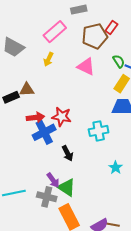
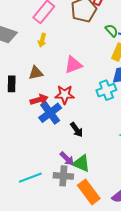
pink triangle: (86, 67) -> (73, 65), moved, turned -36
brown triangle: (27, 90) -> (36, 73), moved
black rectangle: (11, 97) -> (12, 84), turned -56
cyan cross: (99, 131) -> (106, 90), moved

